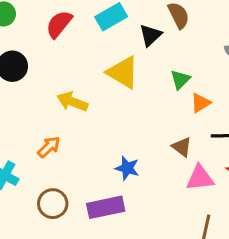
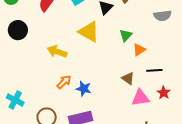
orange arrow: (49, 147) -> (64, 82), moved
blue star: (127, 168) -> (84, 89), moved

